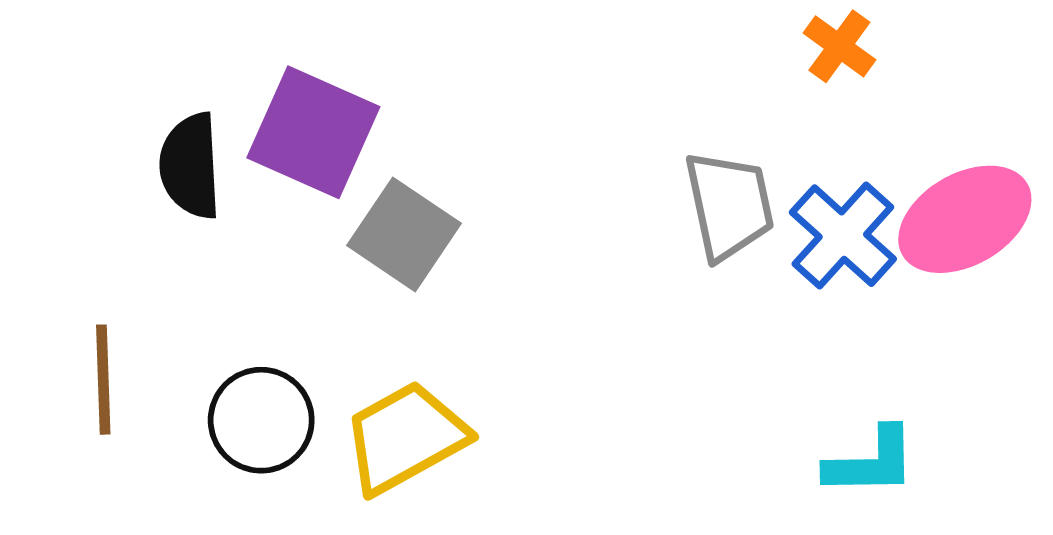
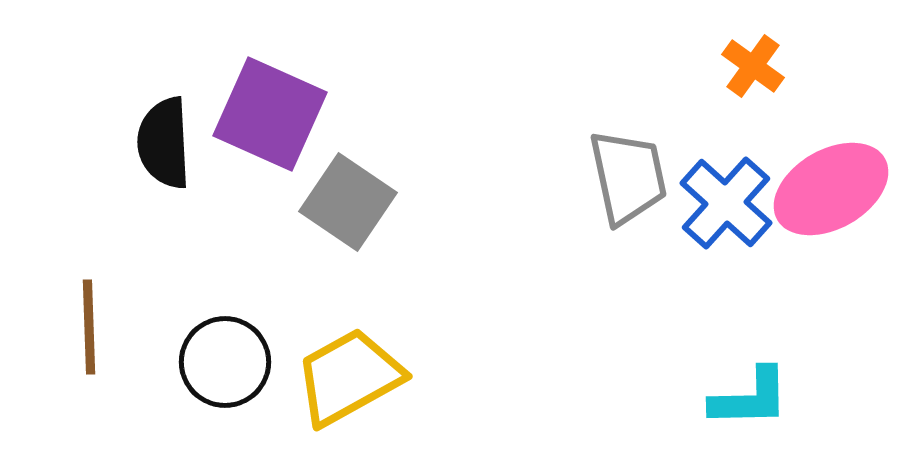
orange cross: (839, 46) -> (753, 66), moved

